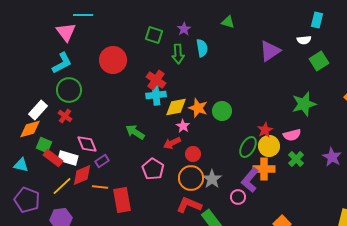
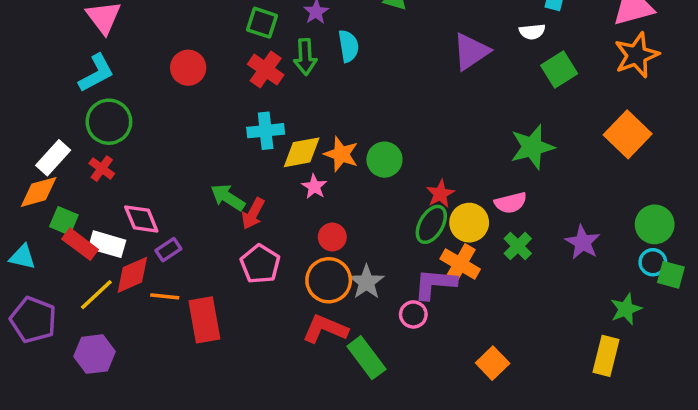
red circle: (113, 60) -> (188, 68), size x0.7
red cross: (156, 80) -> (266, 70), moved
red star: (265, 130) -> (440, 194), moved
red arrow: (172, 143) -> (253, 214), moved, turned -36
orange cross: (264, 169) -> (460, 264), turned 30
purple L-shape: (250, 180) -> (435, 284), turned 55

